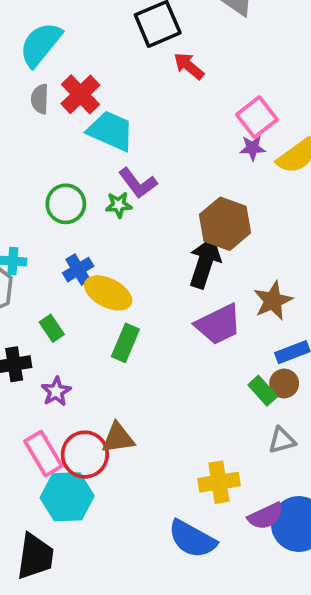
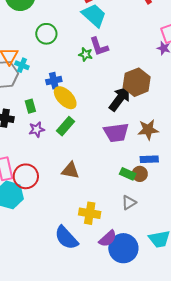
green circle: (66, 204) -> (46, 34), moved
purple star: (56, 391) -> (37, 129), moved
green rectangle: (263, 391) -> (128, 174), turned -42
brown triangle: (118, 438) -> (70, 171), moved
gray triangle: (282, 440) -> (129, 203), turned -35
purple semicircle: (266, 516) -> (108, 239), turned -36

